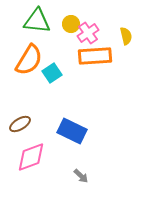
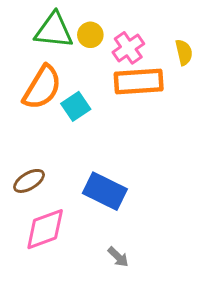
yellow circle: (71, 24) -> (90, 35), moved

